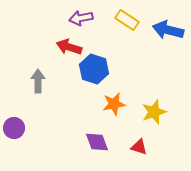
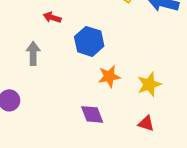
red arrow: (69, 47) -> (52, 17), moved, size x0.7
red triangle: (139, 147) -> (146, 123), moved

